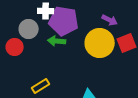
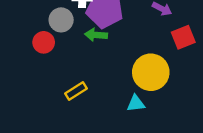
yellow circle: (100, 43) -> (151, 72), moved

